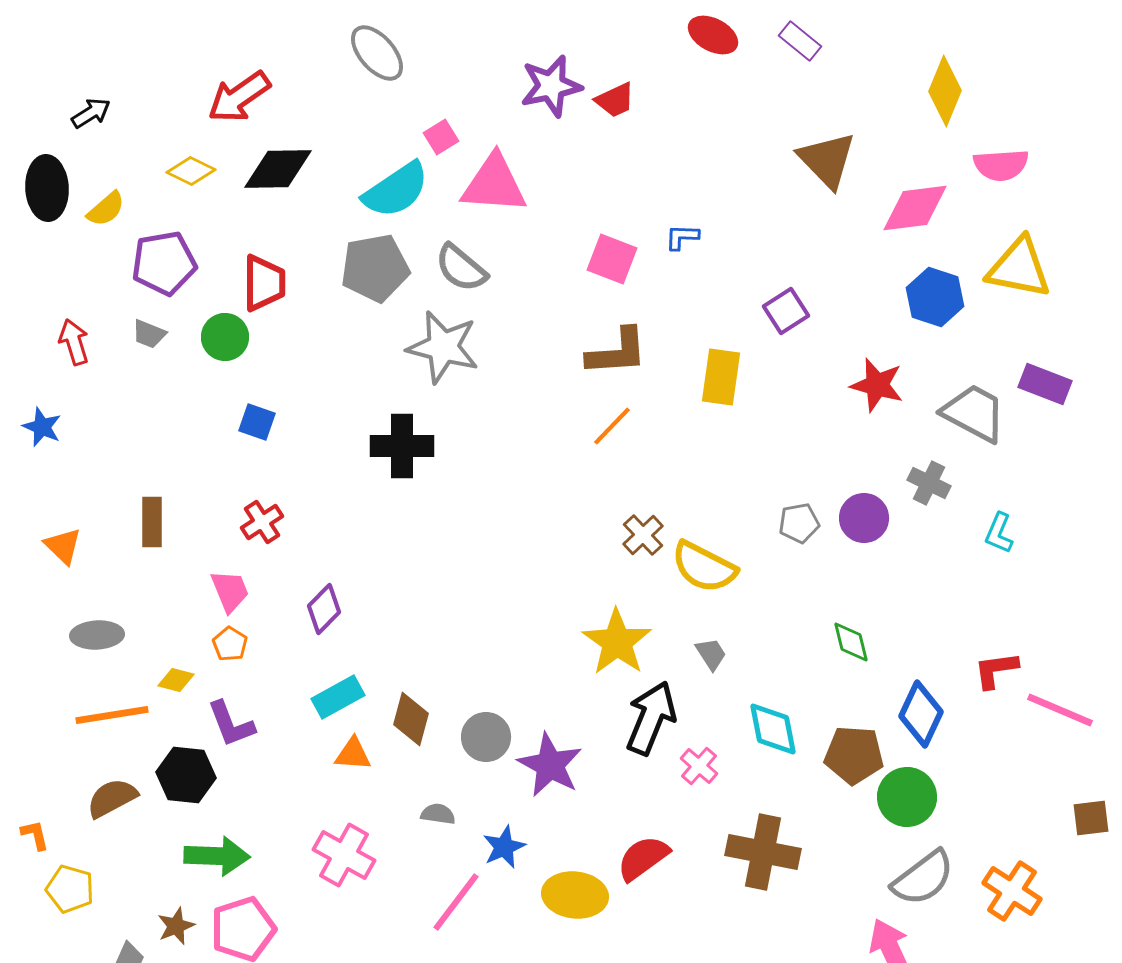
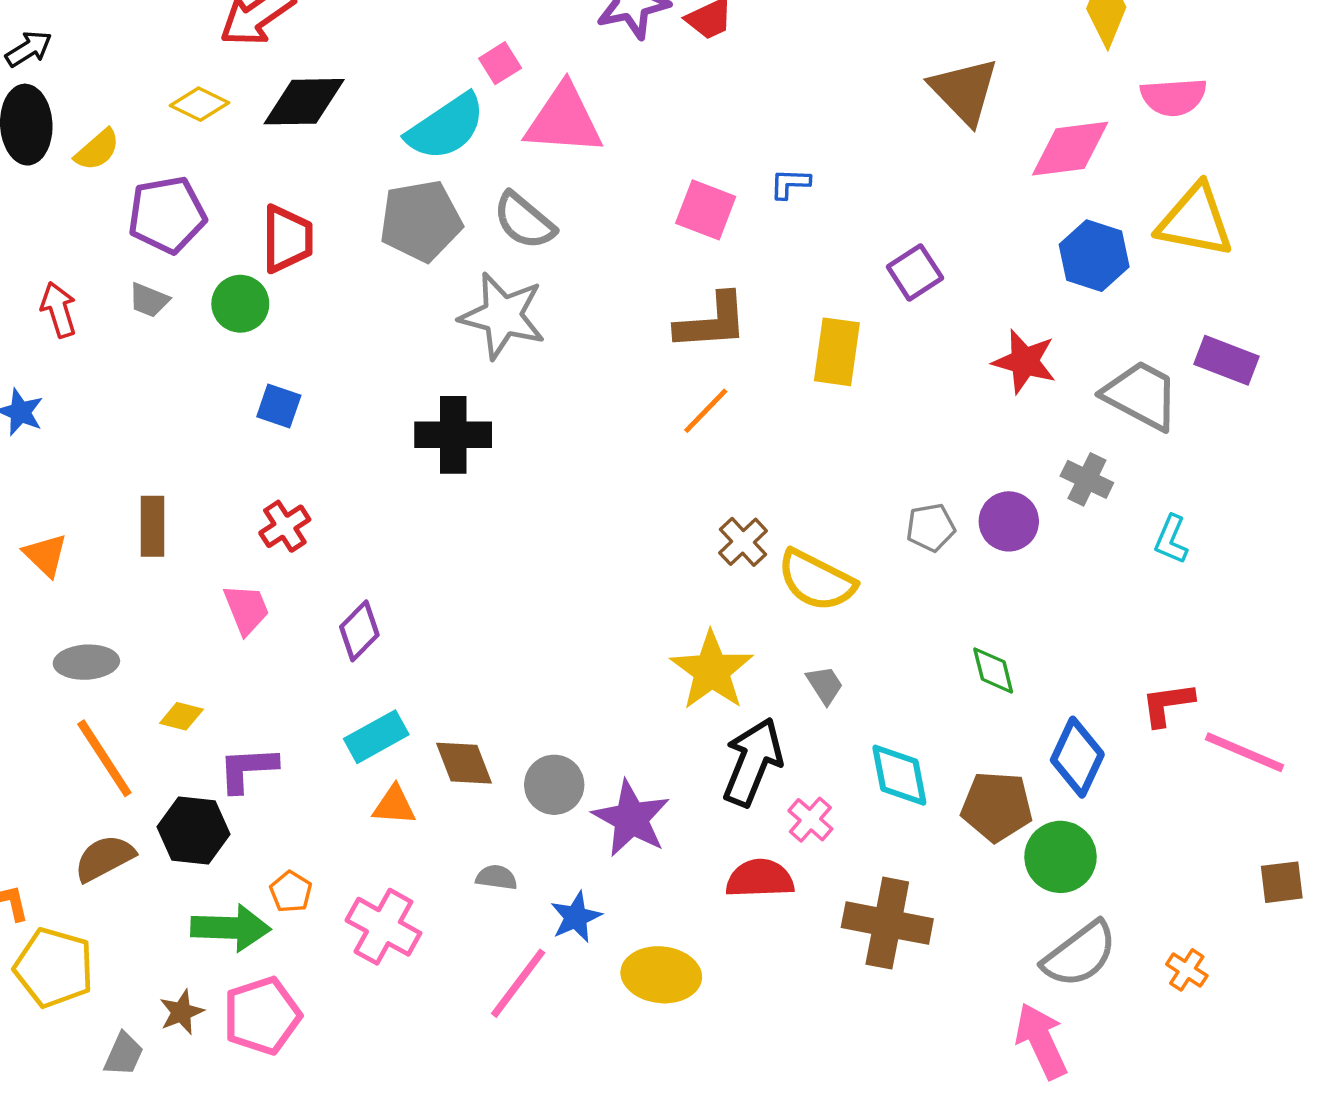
black arrow: (91, 113) -> (29, 49), moved
orange pentagon: (230, 644) -> (291, 892), moved
orange line: (112, 715) -> (104, 758), turned 66
brown diamond: (411, 719) -> (464, 763), turned -36
purple L-shape: (231, 724) -> (248, 769), turned 108
red semicircle: (643, 858) -> (760, 879), moved, turned 34
yellow pentagon: (70, 889) -> (54, 968), size x1.4
orange cross: (1012, 891) -> (1187, 970), size x0.6

